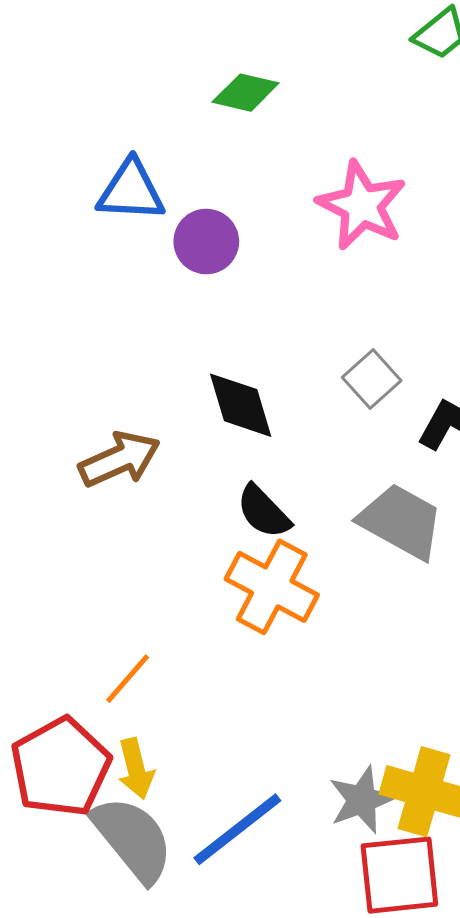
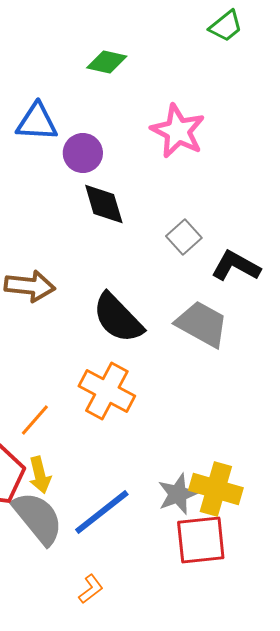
black diamond: (241, 405) -> (104, 204), moved
brown arrow: (120, 459) -> (30, 286), turned 30
black semicircle: (264, 512) -> (118, 318), size x1.5
orange cross: (272, 587) -> (107, 391), moved

